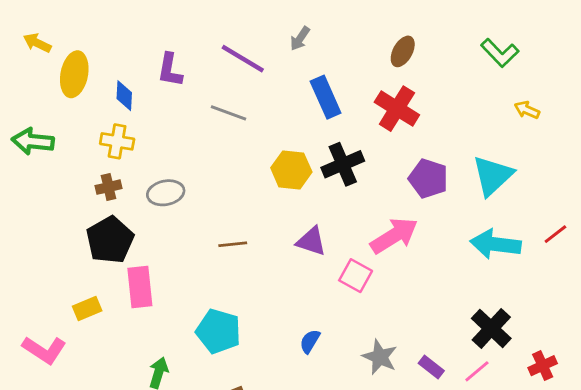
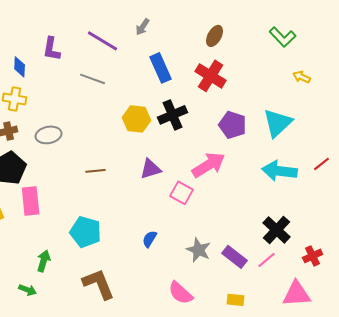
purple triangle: (311, 241) -> (151, 169), turned -35
purple rectangle: (431, 367) -> (235, 257), size x1.4

